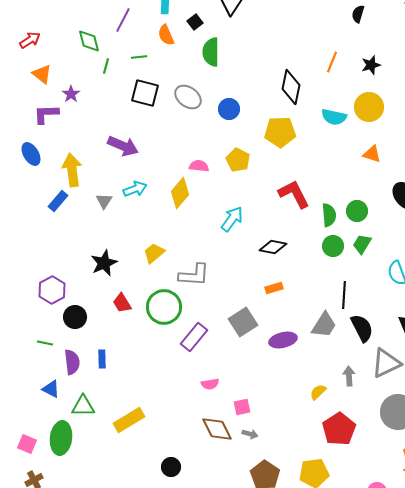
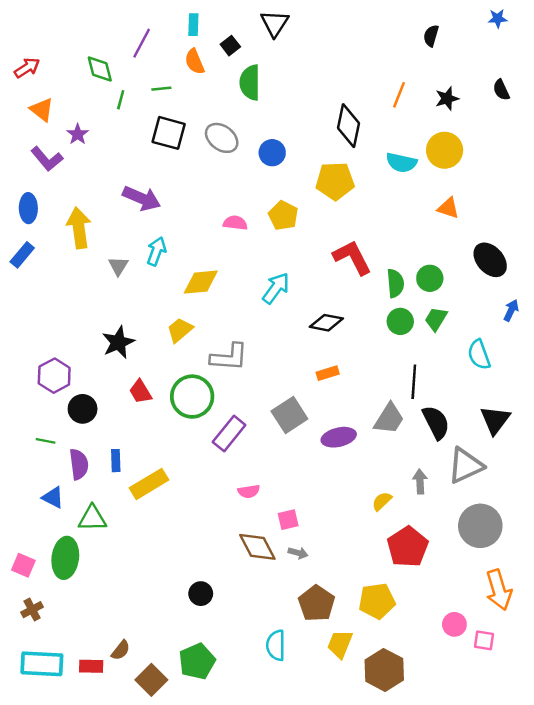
purple L-shape: (46, 114) -> (47, 159), turned -128
blue ellipse: (31, 154) -> (28, 208), turned 30
cyan arrow: (135, 189) -> (156, 251), turned -50
yellow diamond: (180, 193) -> (201, 282), moved, turned 44
blue rectangle: (58, 201) -> (22, 255), moved
yellow rectangle: (129, 420) -> (149, 484), moved

